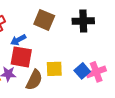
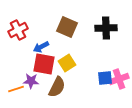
yellow square: (54, 69) -> (67, 63), moved, turned -30
blue square: (82, 71) -> (105, 78), turned 35

